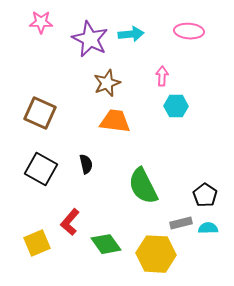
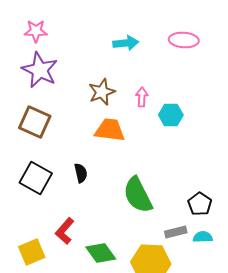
purple star: (90, 39) -> (40, 70), moved
pink arrow: (162, 76) -> (142, 97), moved

